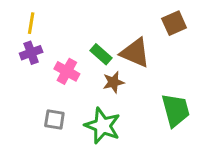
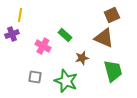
purple cross: (31, 53) -> (12, 34), moved
brown triangle: (135, 53) -> (104, 38), moved
brown star: (113, 82) -> (82, 58), moved

